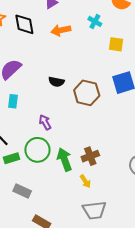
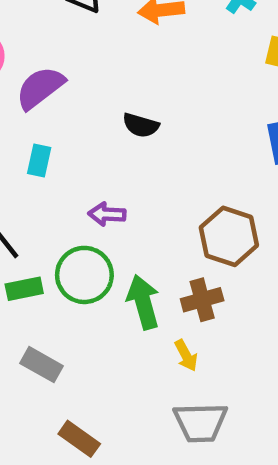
brown hexagon: (87, 93) -> (229, 236), moved
purple arrow: (45, 122) -> (107, 214), turned -63

